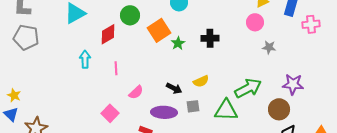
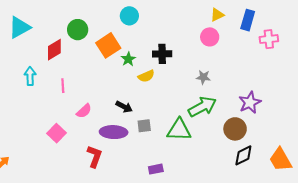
gray star: (269, 47) -> (203, 77), moved
yellow semicircle: (201, 81) -> (146, 76), moved
purple star: (293, 84) -> (250, 102), turned -30

